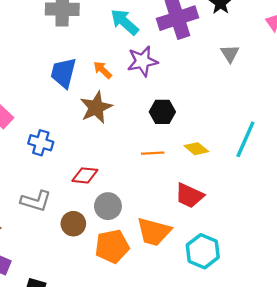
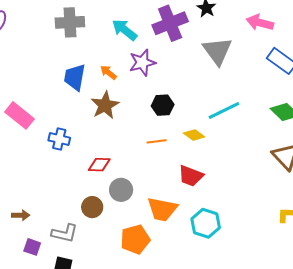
gray triangle: (230, 54) -> (217, 51), size x1.8
cyan line: (245, 139) -> (224, 111), moved, turned 44
gray L-shape: (36, 201) -> (65, 233), moved
orange pentagon: (112, 246) -> (135, 239), moved

